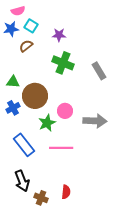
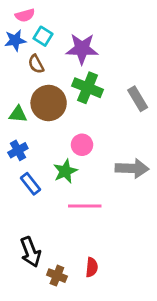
purple star: (59, 35) -> (82, 49), size x1.6
brown semicircle: (26, 46) -> (36, 64), turned -80
brown circle: (35, 96) -> (49, 103), moved
pink circle: (65, 111) -> (82, 145), moved
blue rectangle: (24, 145) -> (30, 184), moved, size x0.7

